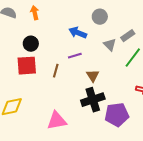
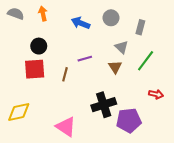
blue arrow: (78, 33) -> (81, 23), moved
gray rectangle: (128, 36) -> (140, 27), moved, turned -40
brown triangle: (93, 76) -> (115, 67), moved
pink triangle: (57, 121) -> (66, 127), turned 45

